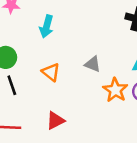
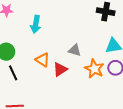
red triangle: (55, 120) -> (60, 69), moved

